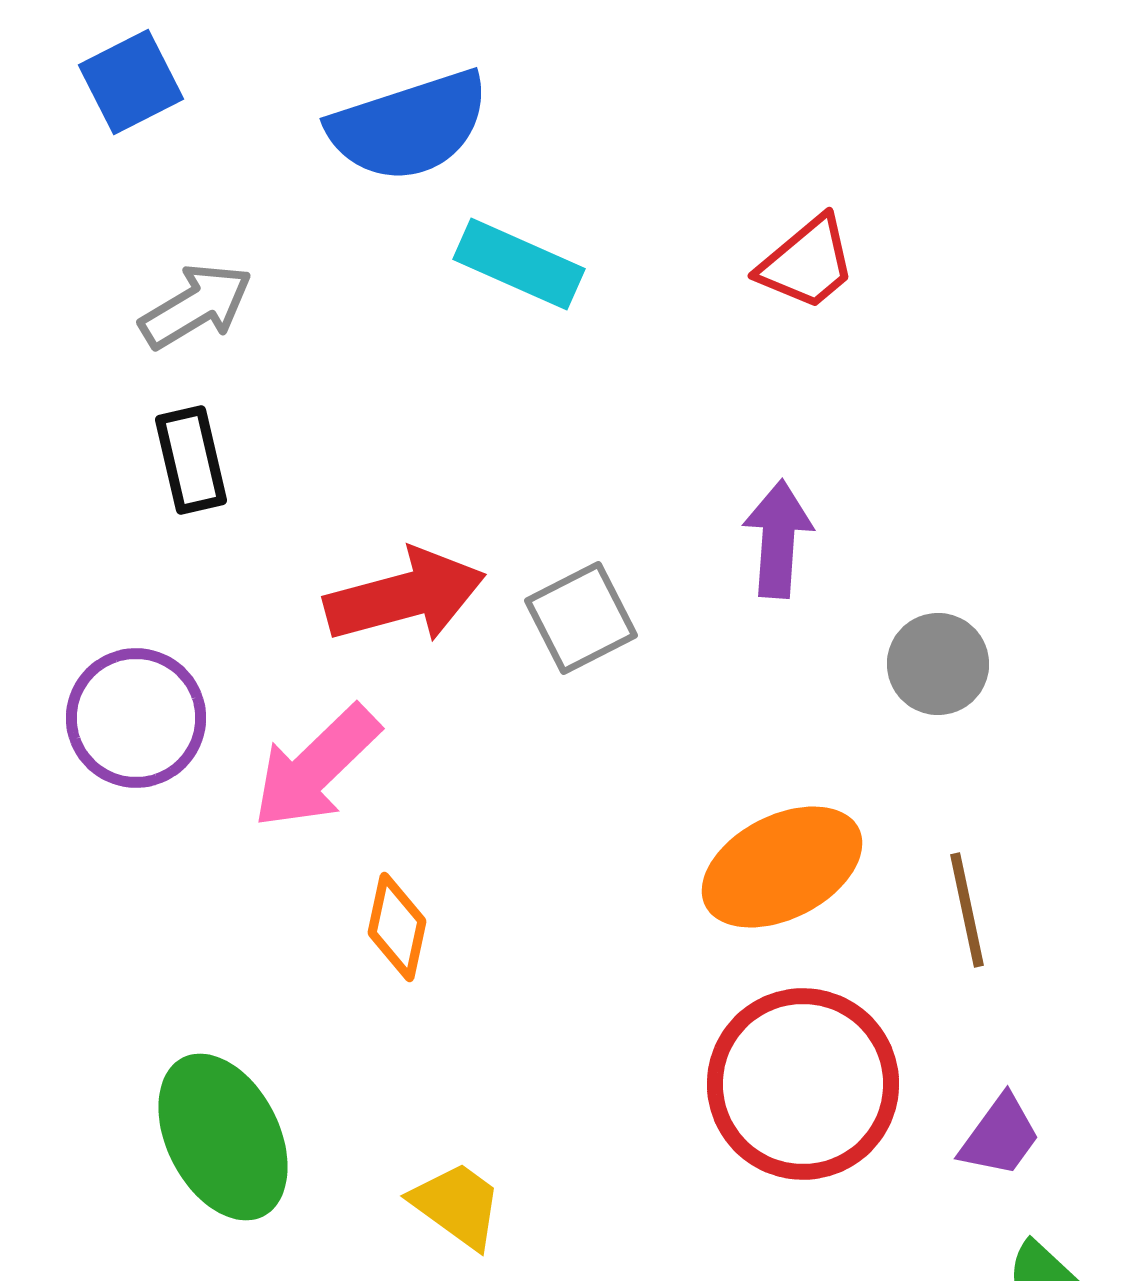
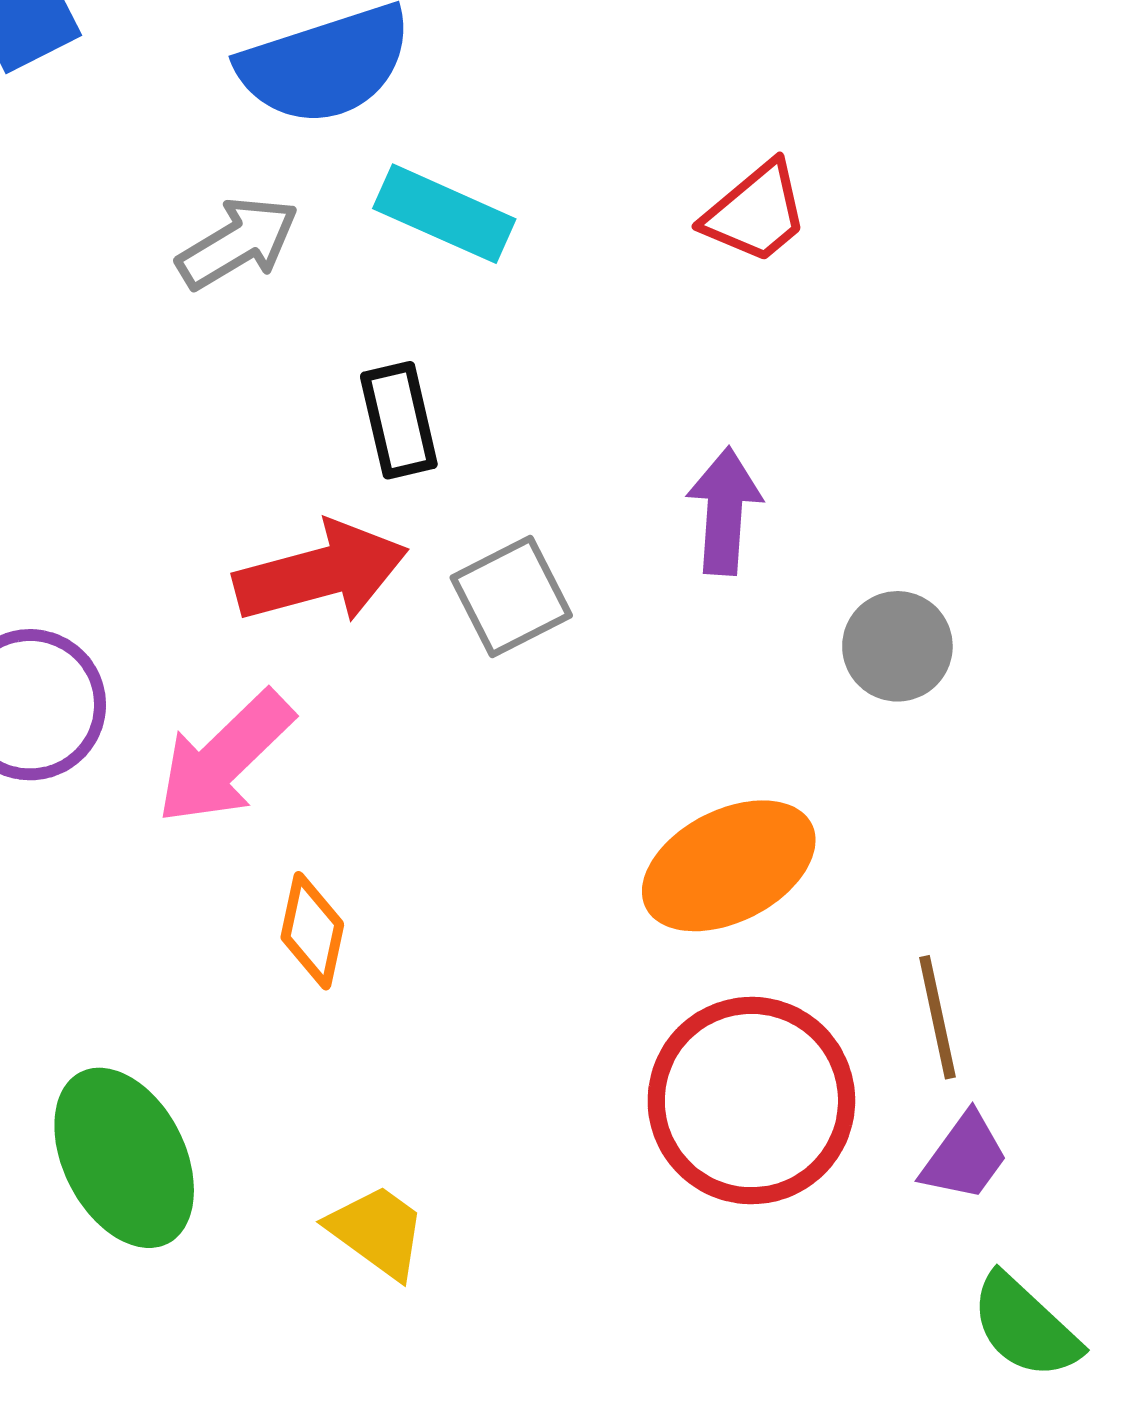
gray arrow: (196, 306) -> (238, 243), moved
black rectangle: (191, 460) -> (399, 420), moved
brown line: (967, 910) -> (937, 1017), moved

